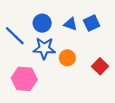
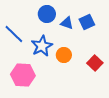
blue circle: (42, 23) -> (47, 14), moved
blue star: (44, 48) -> (42, 46), turned -30

